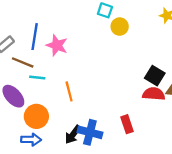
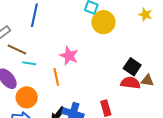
yellow circle: (120, 27) -> (103, 22), size x1.5
blue line: (35, 37) -> (34, 15), moved
pink star: (57, 45) -> (69, 56), moved

